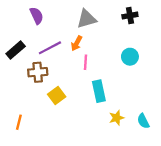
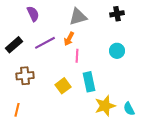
brown cross: (38, 72) -> (25, 76), moved
yellow square: (57, 96) -> (63, 86), moved
yellow star: (117, 118) -> (105, 106), size x1.5

